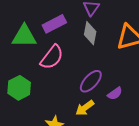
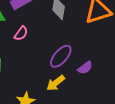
pink semicircle: (52, 57) -> (21, 33), size x0.6

